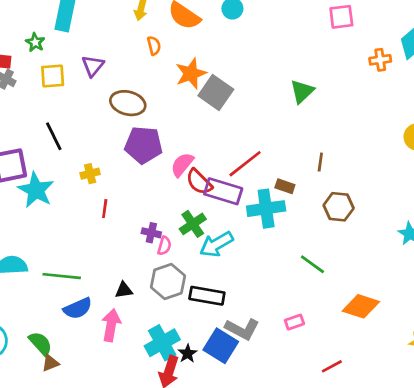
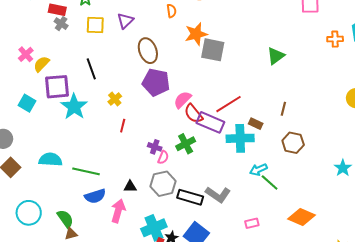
gray square: (216, 92) -> (213, 50), turned -30
brown ellipse: (128, 103) -> (148, 51), turned 50
yellow cross: (90, 174) -> (115, 99), turned -32
cyan arrow: (216, 244) -> (258, 170), moved, size x0.7
gray L-shape: (242, 329) -> (218, 195), moved

